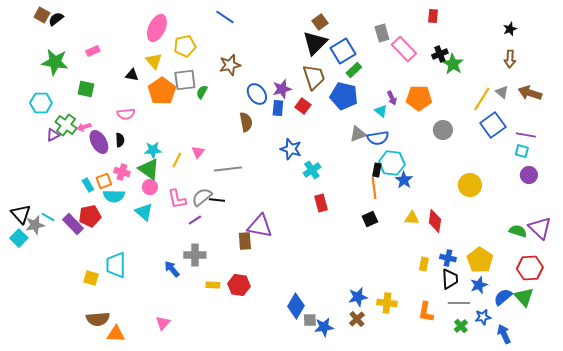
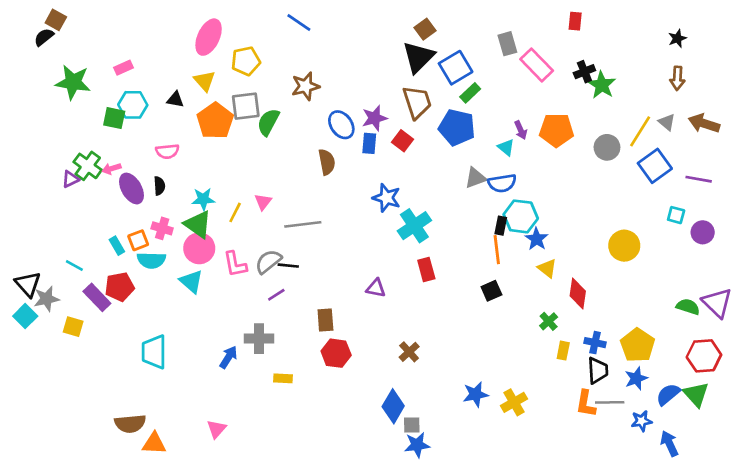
black semicircle: (56, 19) -> (44, 37), moved
green semicircle: (202, 92) -> (268, 122), size x1.5
cyan hexagon: (41, 103) -> (133, 105), moved
gray circle: (443, 130) -> (607, 147), moved
cyan square: (522, 151) -> (676, 215), moved
cyan cross: (312, 170) -> (414, 226), size x1.4
pink circle: (150, 187) -> (199, 248), size x1.5
cyan line: (48, 217) -> (74, 266), moved
yellow triangle: (412, 218) -> (547, 268), moved, turned 35
purple line: (195, 220) -> (276, 295), moved
purple triangle: (260, 226) -> (376, 288), moved, size x0.6
blue arrow: (172, 269) -> (228, 357), turned 72
yellow square: (91, 278) -> (73, 327), moved
red hexagon: (239, 285) -> (336, 353), moved
yellow cross: (387, 303) -> (514, 402), turned -36
orange L-shape: (426, 312) -> (586, 404), moved
brown cross: (357, 319) -> (409, 352), moved
green cross: (461, 326) -> (549, 321), moved
blue star: (324, 327) -> (417, 445), moved

